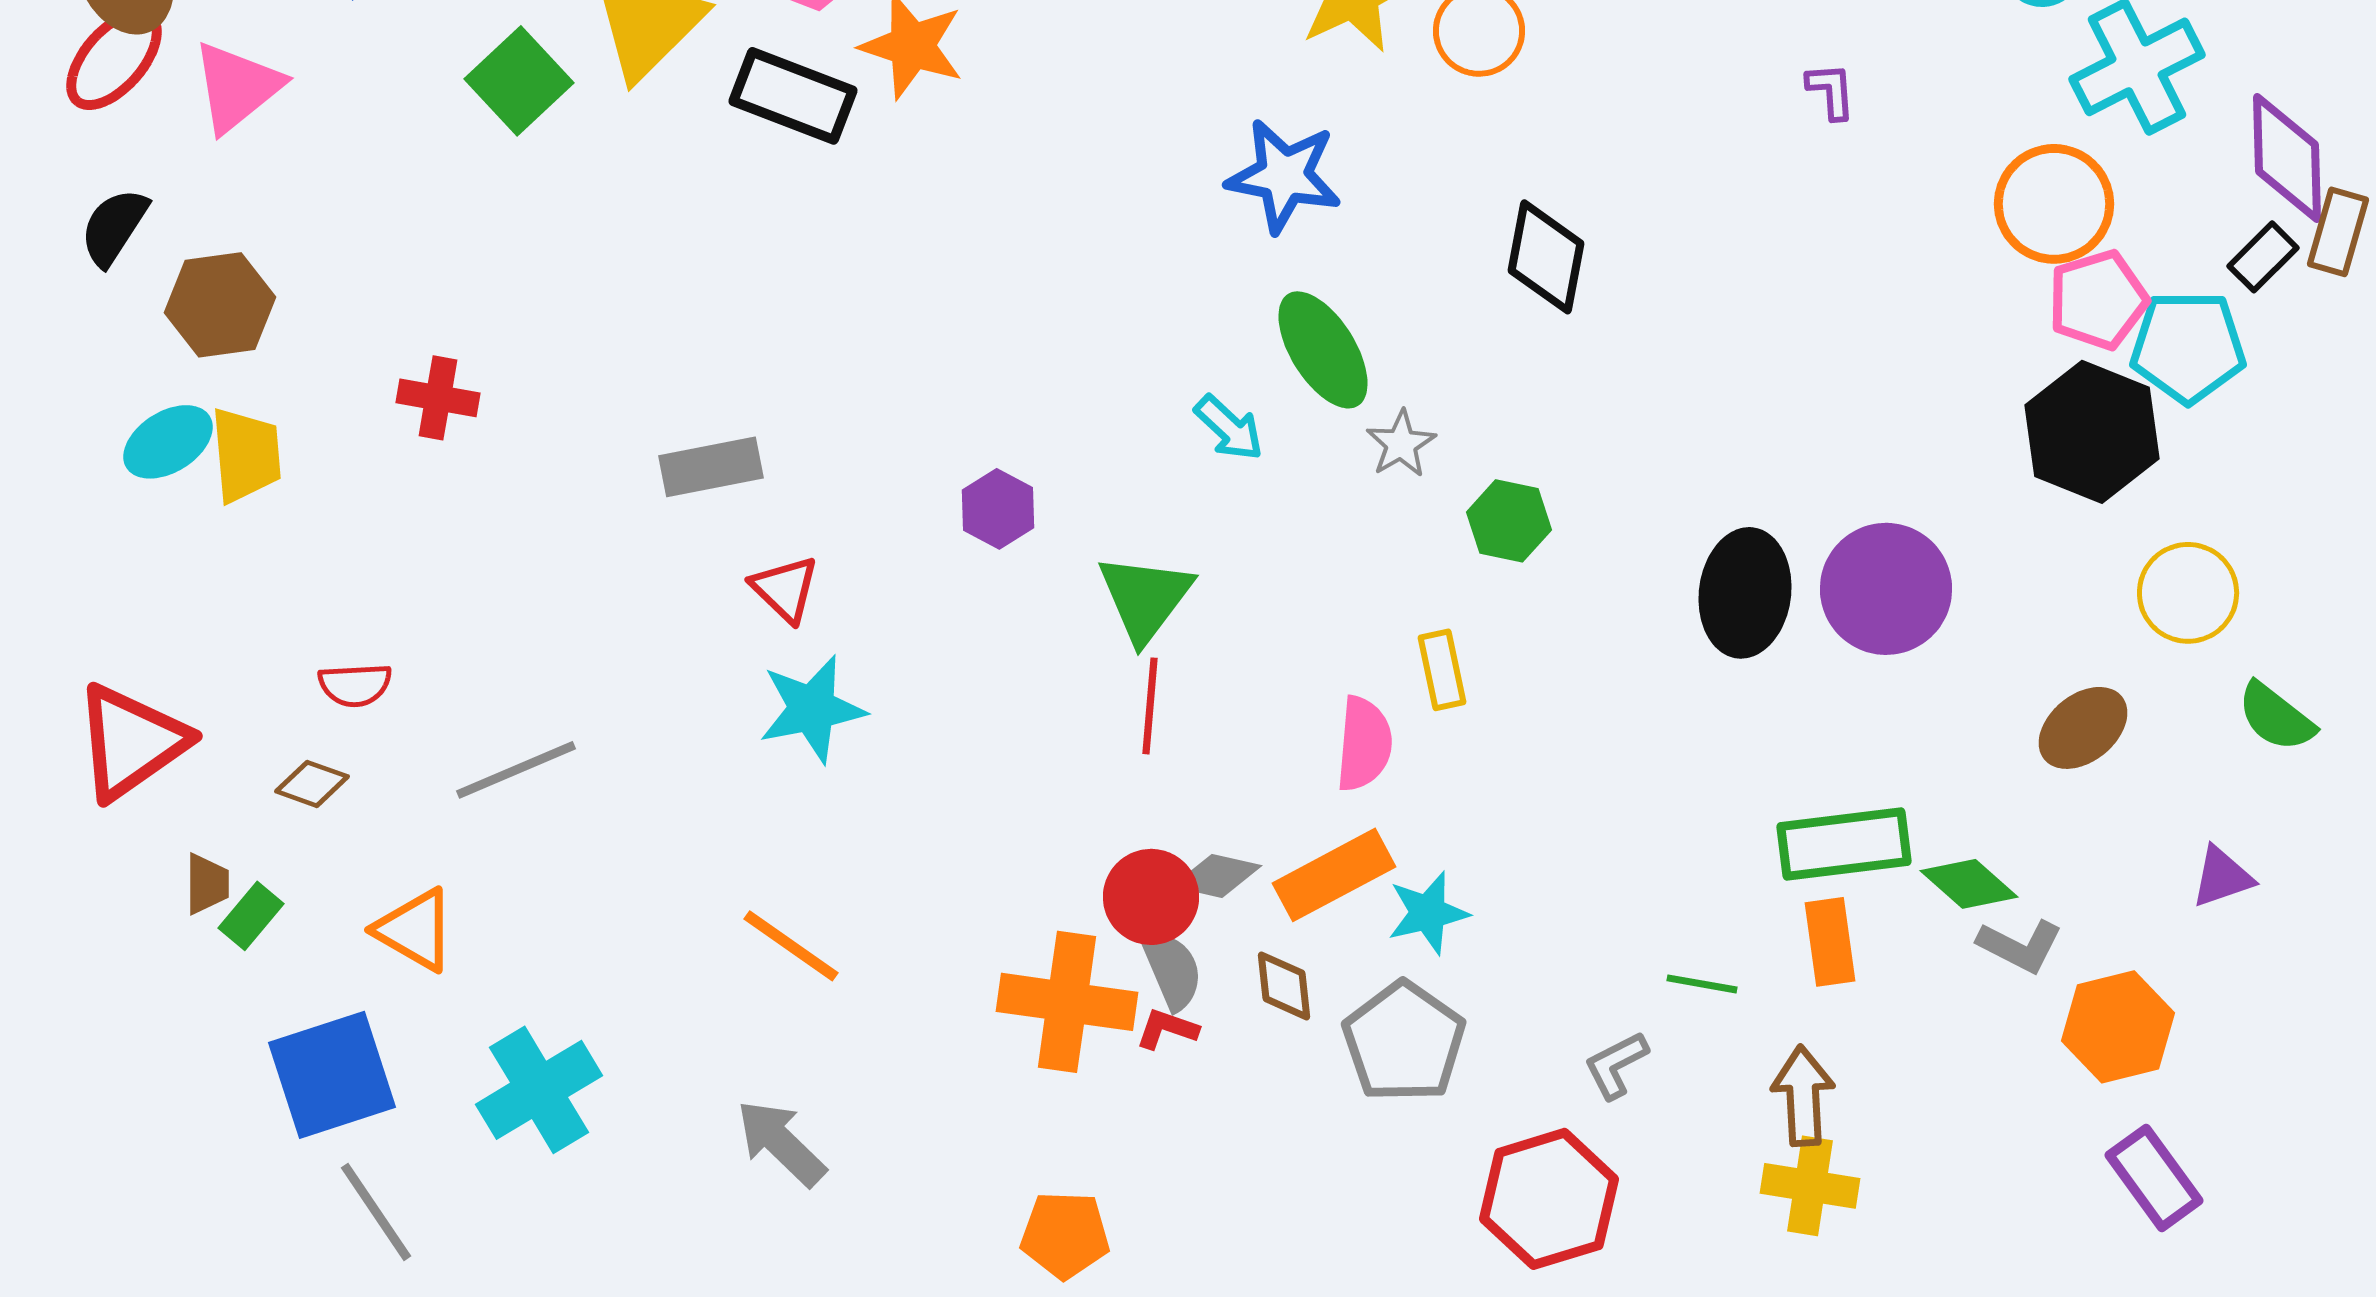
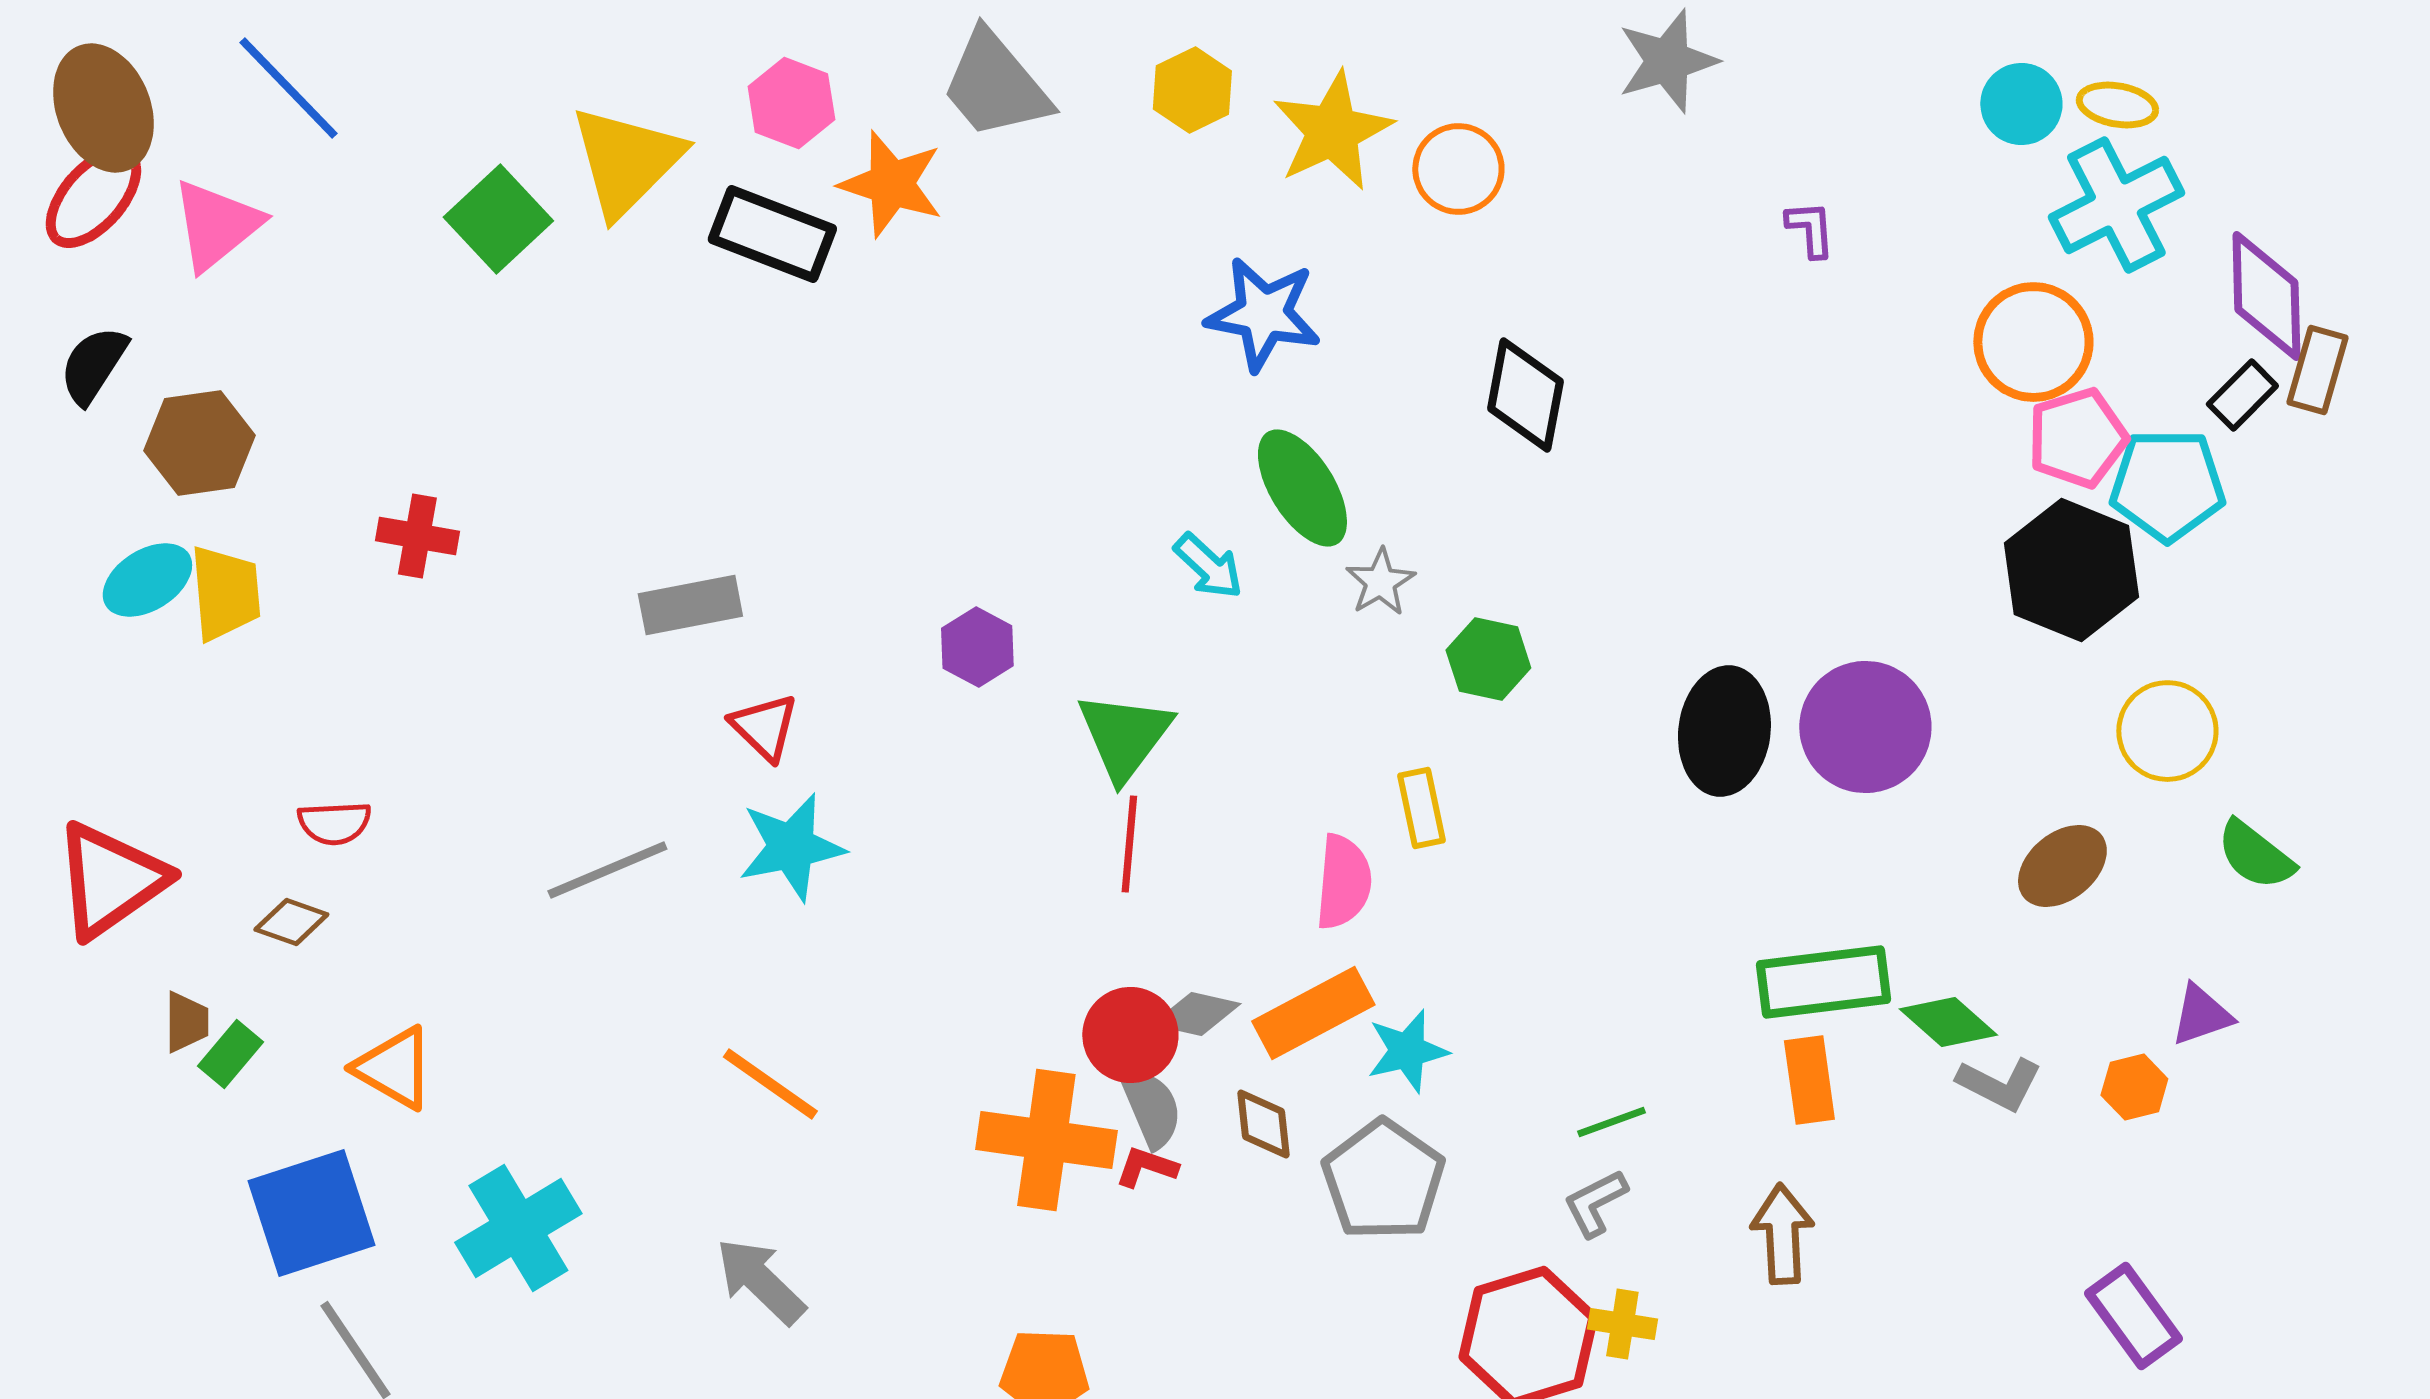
gray line: (516, 770) -> (607, 870), moved
green line: (1702, 984) -> (1611, 1122), moved, turned -30
orange hexagon: (2118, 1027) -> (2134, 1087), moved, size x0.6
yellow cross: (1810, 1186) -> (1622, 1324), moved, size x0.7

